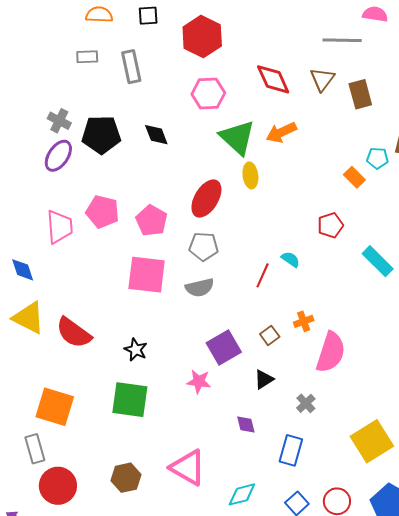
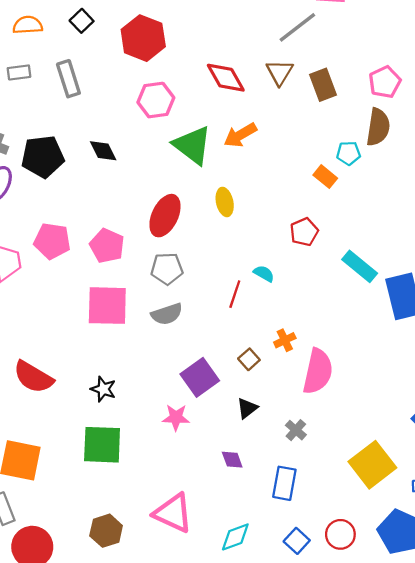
black square: (148, 16) -> (82, 21), turned -35
gray line: (342, 40) -> (297, 27), turned -33
yellow ellipse: (250, 175) -> (225, 202), moved

